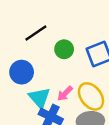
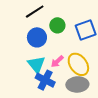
blue circle: (22, 72) -> (37, 37), moved

